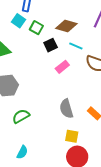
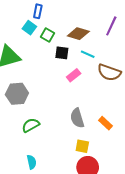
black square: (51, 45) -> (62, 53), turned 32
cyan semicircle: (22, 152) -> (32, 162), turned -40

